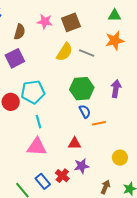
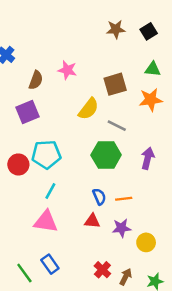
brown square: (71, 22) -> (115, 84), moved
gray line: (87, 53) -> (117, 126), moved
blue semicircle: (85, 111) -> (99, 197), moved
cyan line: (38, 122) -> (50, 191), turned 40
purple star: (82, 166) -> (122, 228), moved
red cross: (62, 176) -> (102, 270), moved

